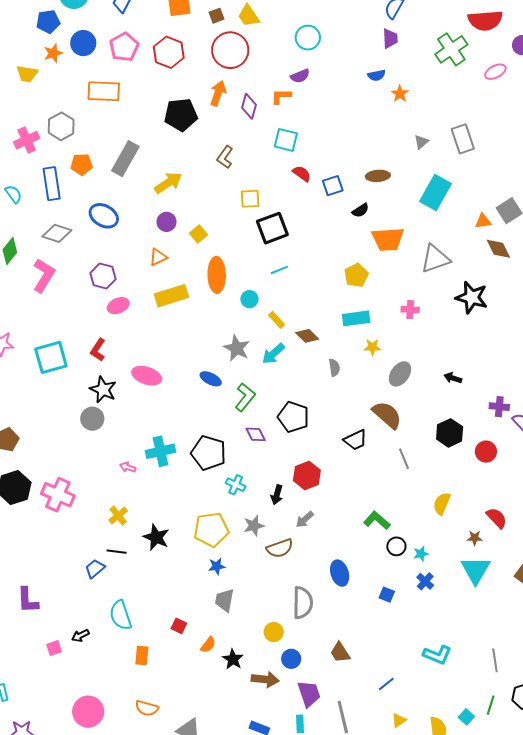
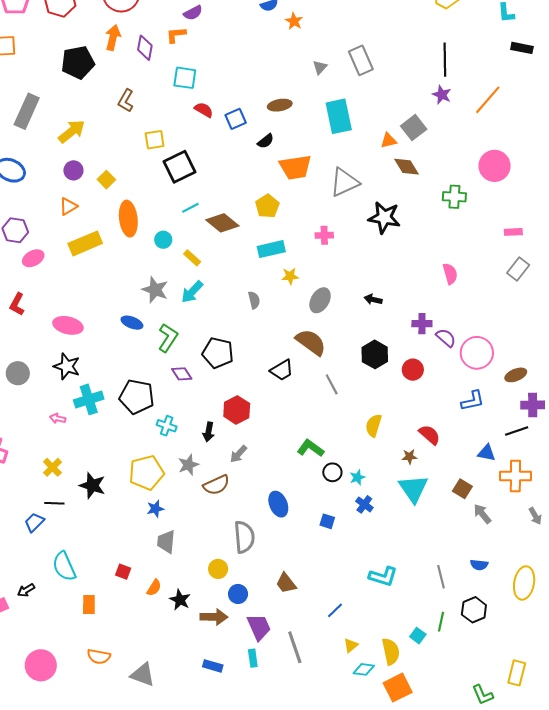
cyan rectangle: (436, 193) -> (339, 116), turned -36
brown diamond: (307, 336) -> (222, 223), moved, size x1.4
black star: (103, 390) -> (67, 366), moved

